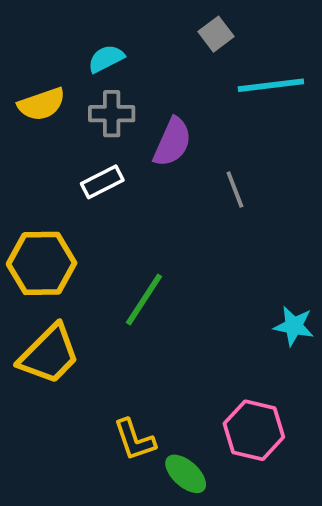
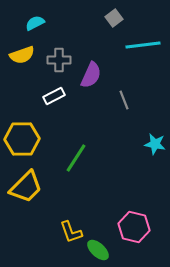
cyan semicircle: (106, 59) -> (35, 23), moved
cyan star: (294, 326) -> (155, 144), moved

